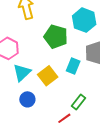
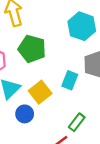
green pentagon: (56, 37) -> (32, 49), moved
blue circle: (27, 99) -> (25, 114), moved

